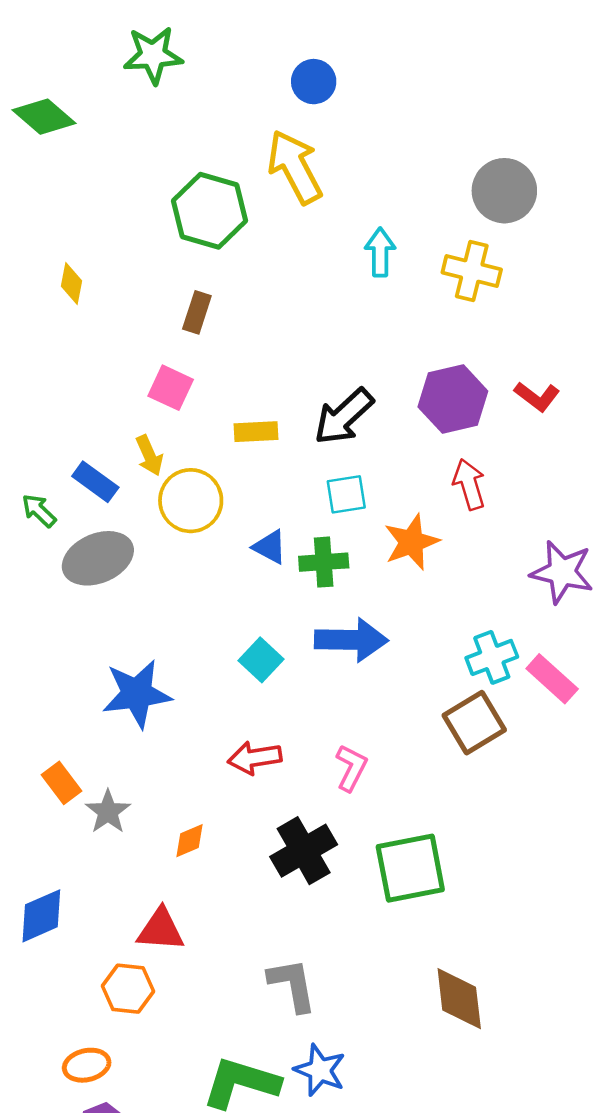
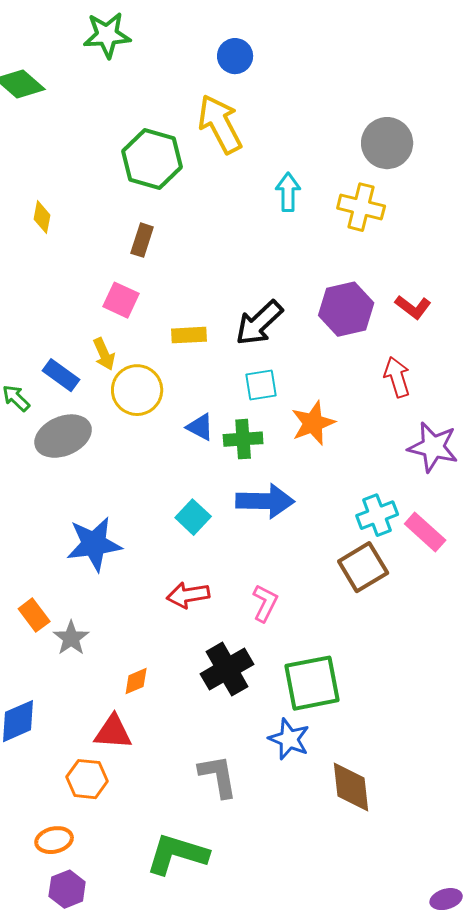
red arrow: (469, 484) -> (397, 377), moved
orange diamond: (189, 841) -> (136, 681), moved
blue star: (320, 1070) -> (289, 739), moved

